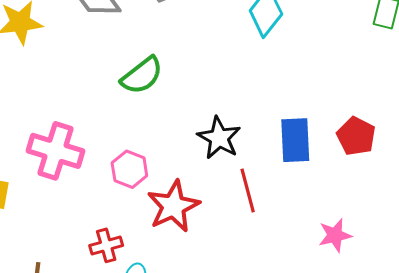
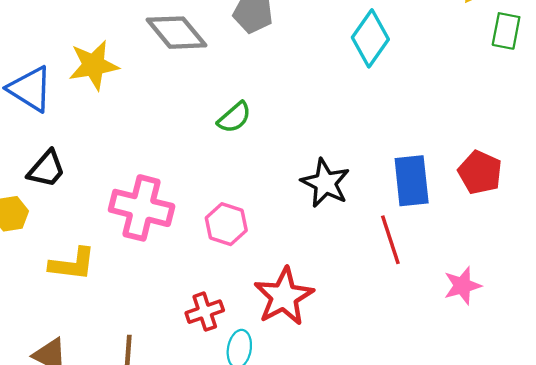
green semicircle: (142, 76) -> (234, 117), size x0.7
red line: (248, 191) -> (390, 240), moved
red star: (173, 206) -> (284, 296), moved

